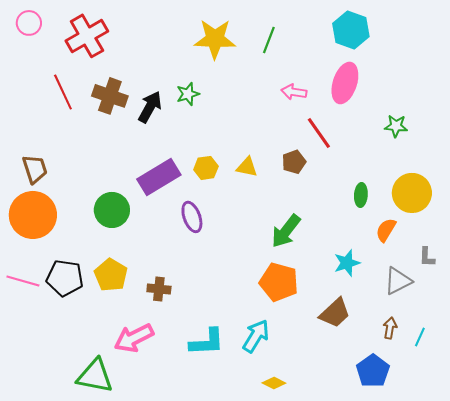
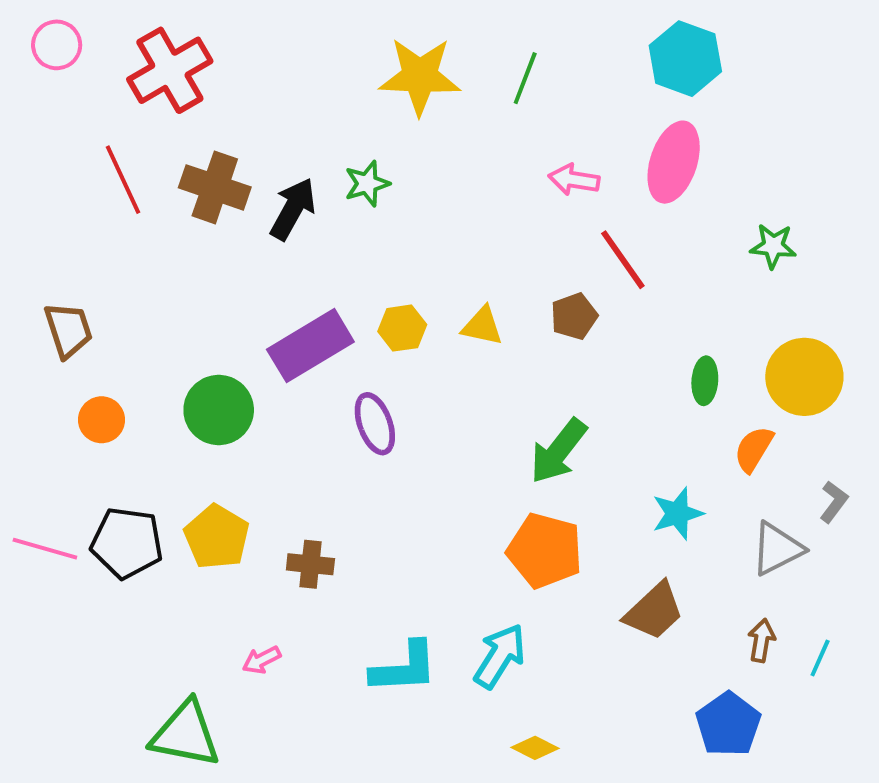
orange circle: (33, 215) -> (102, 420), moved, size x0.5
gray L-shape: (427, 257) -> (834, 502), turned -145
pink arrow: (134, 338) -> (262, 660), size x0.5

